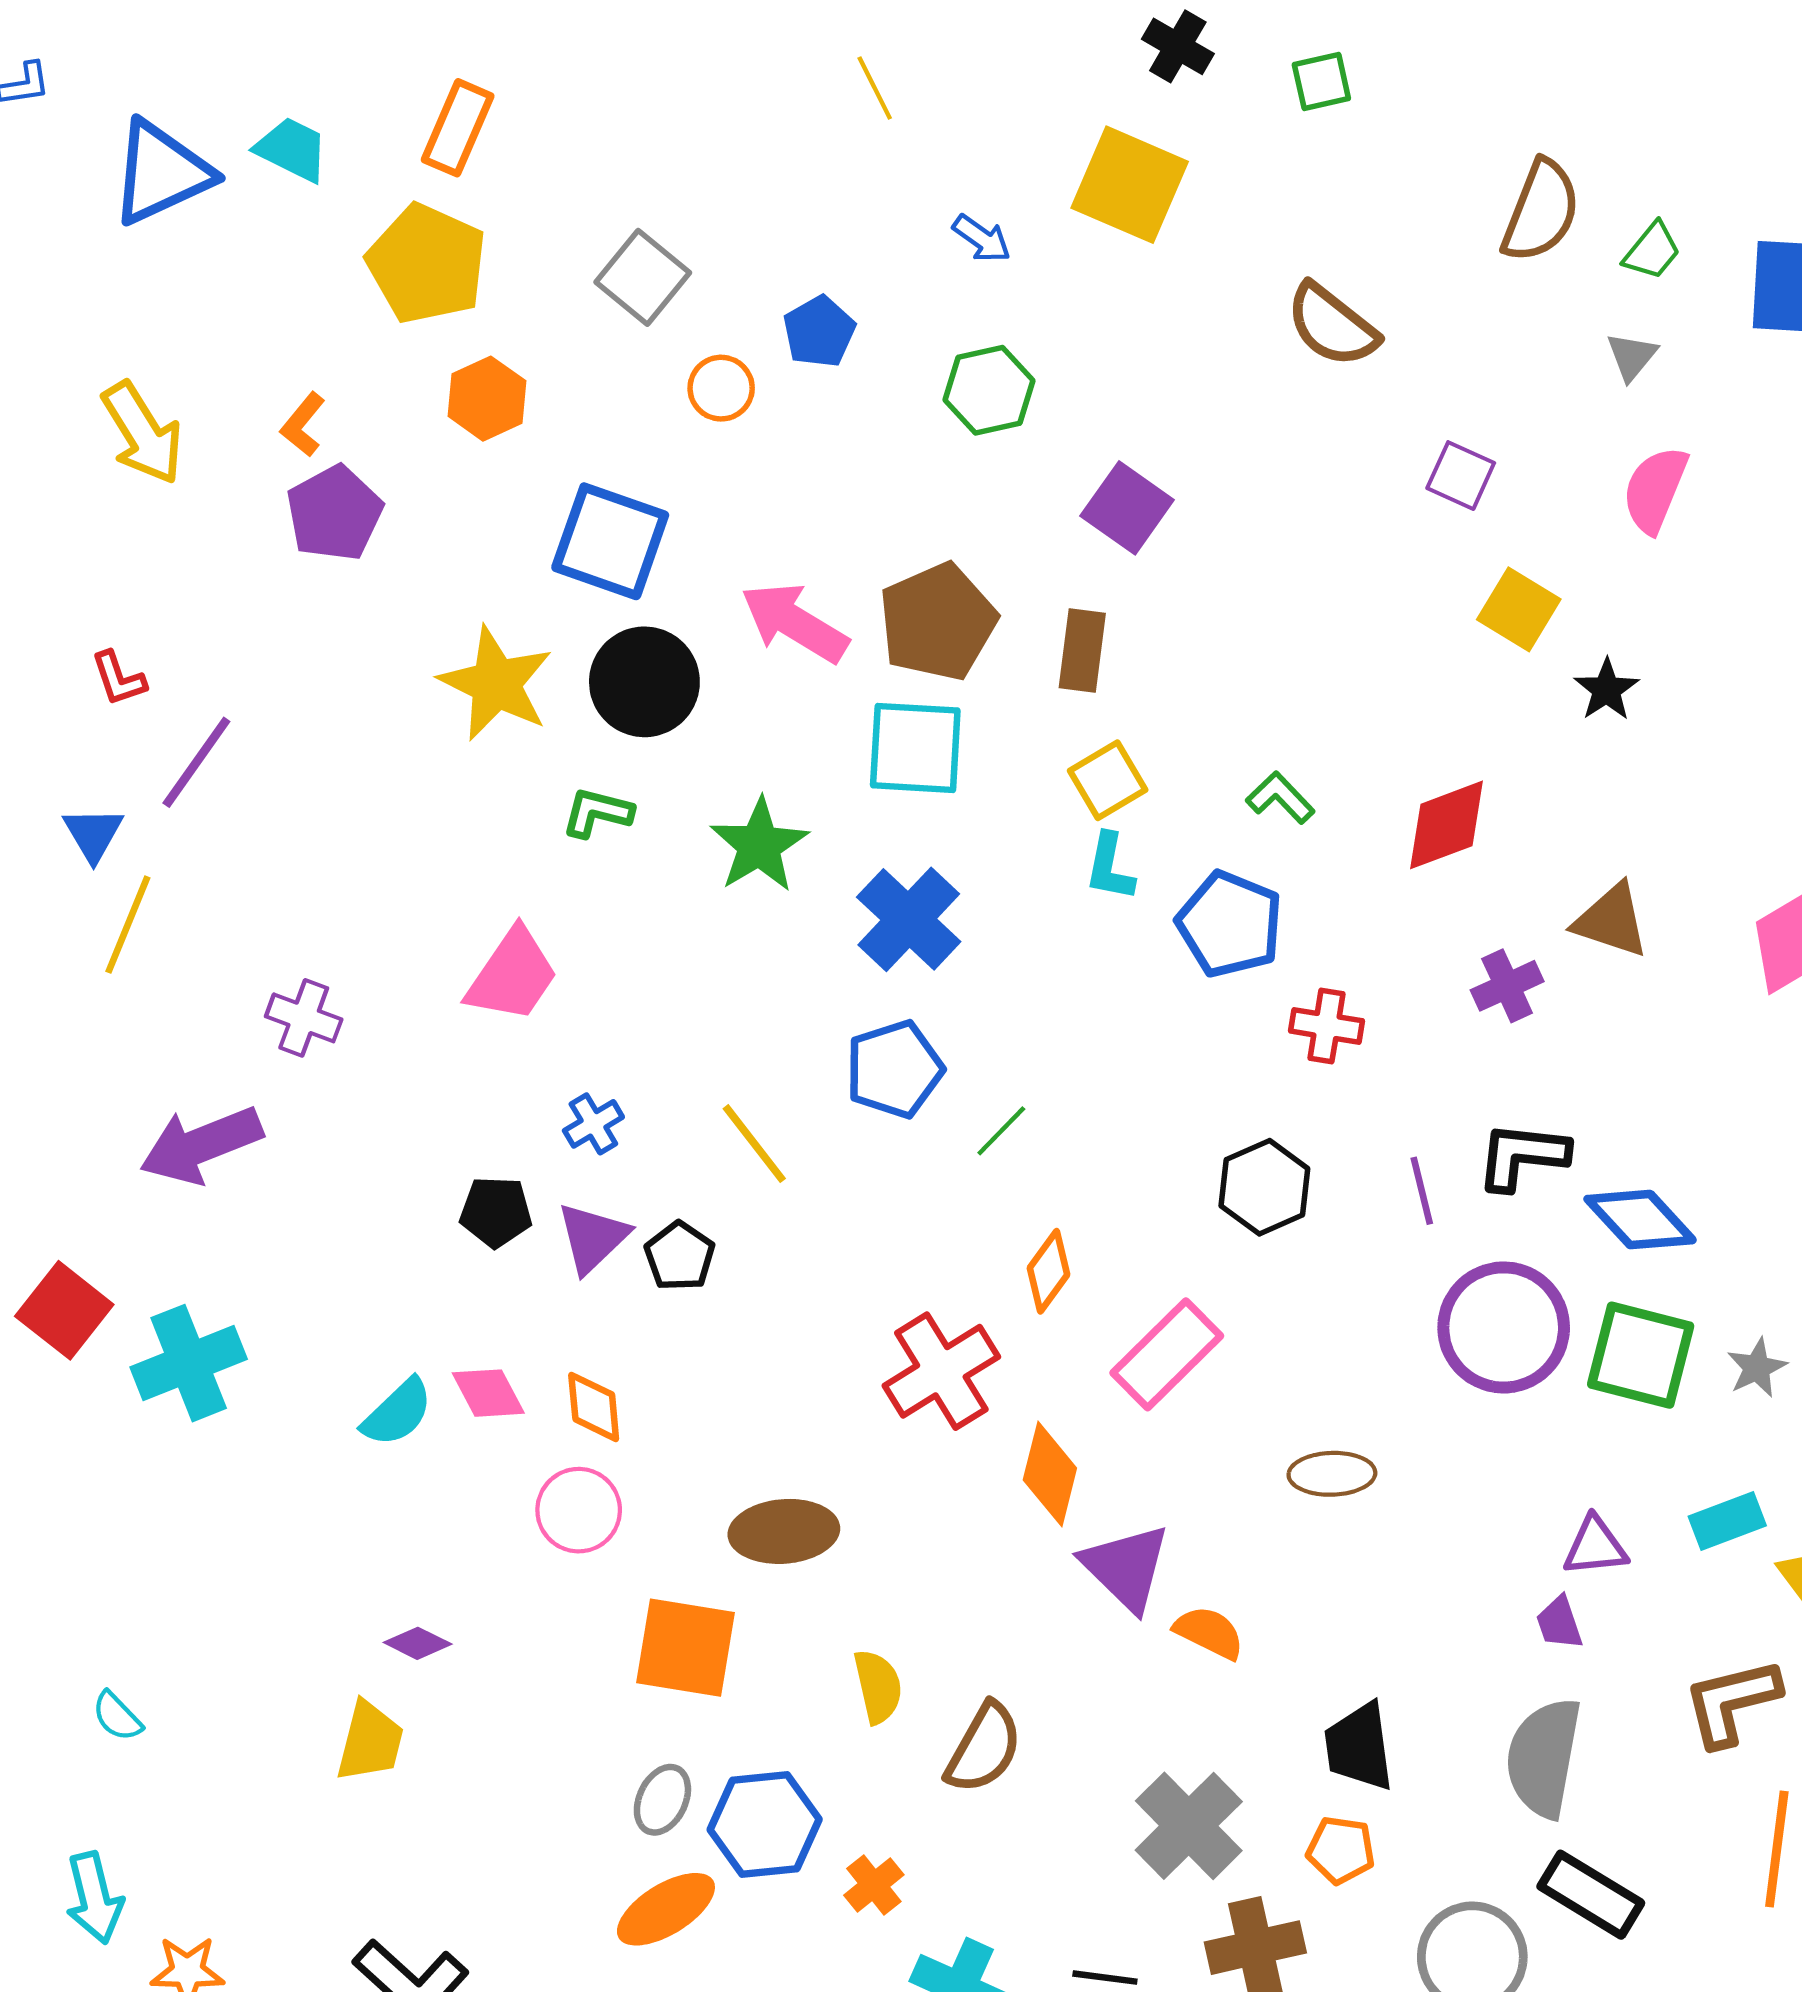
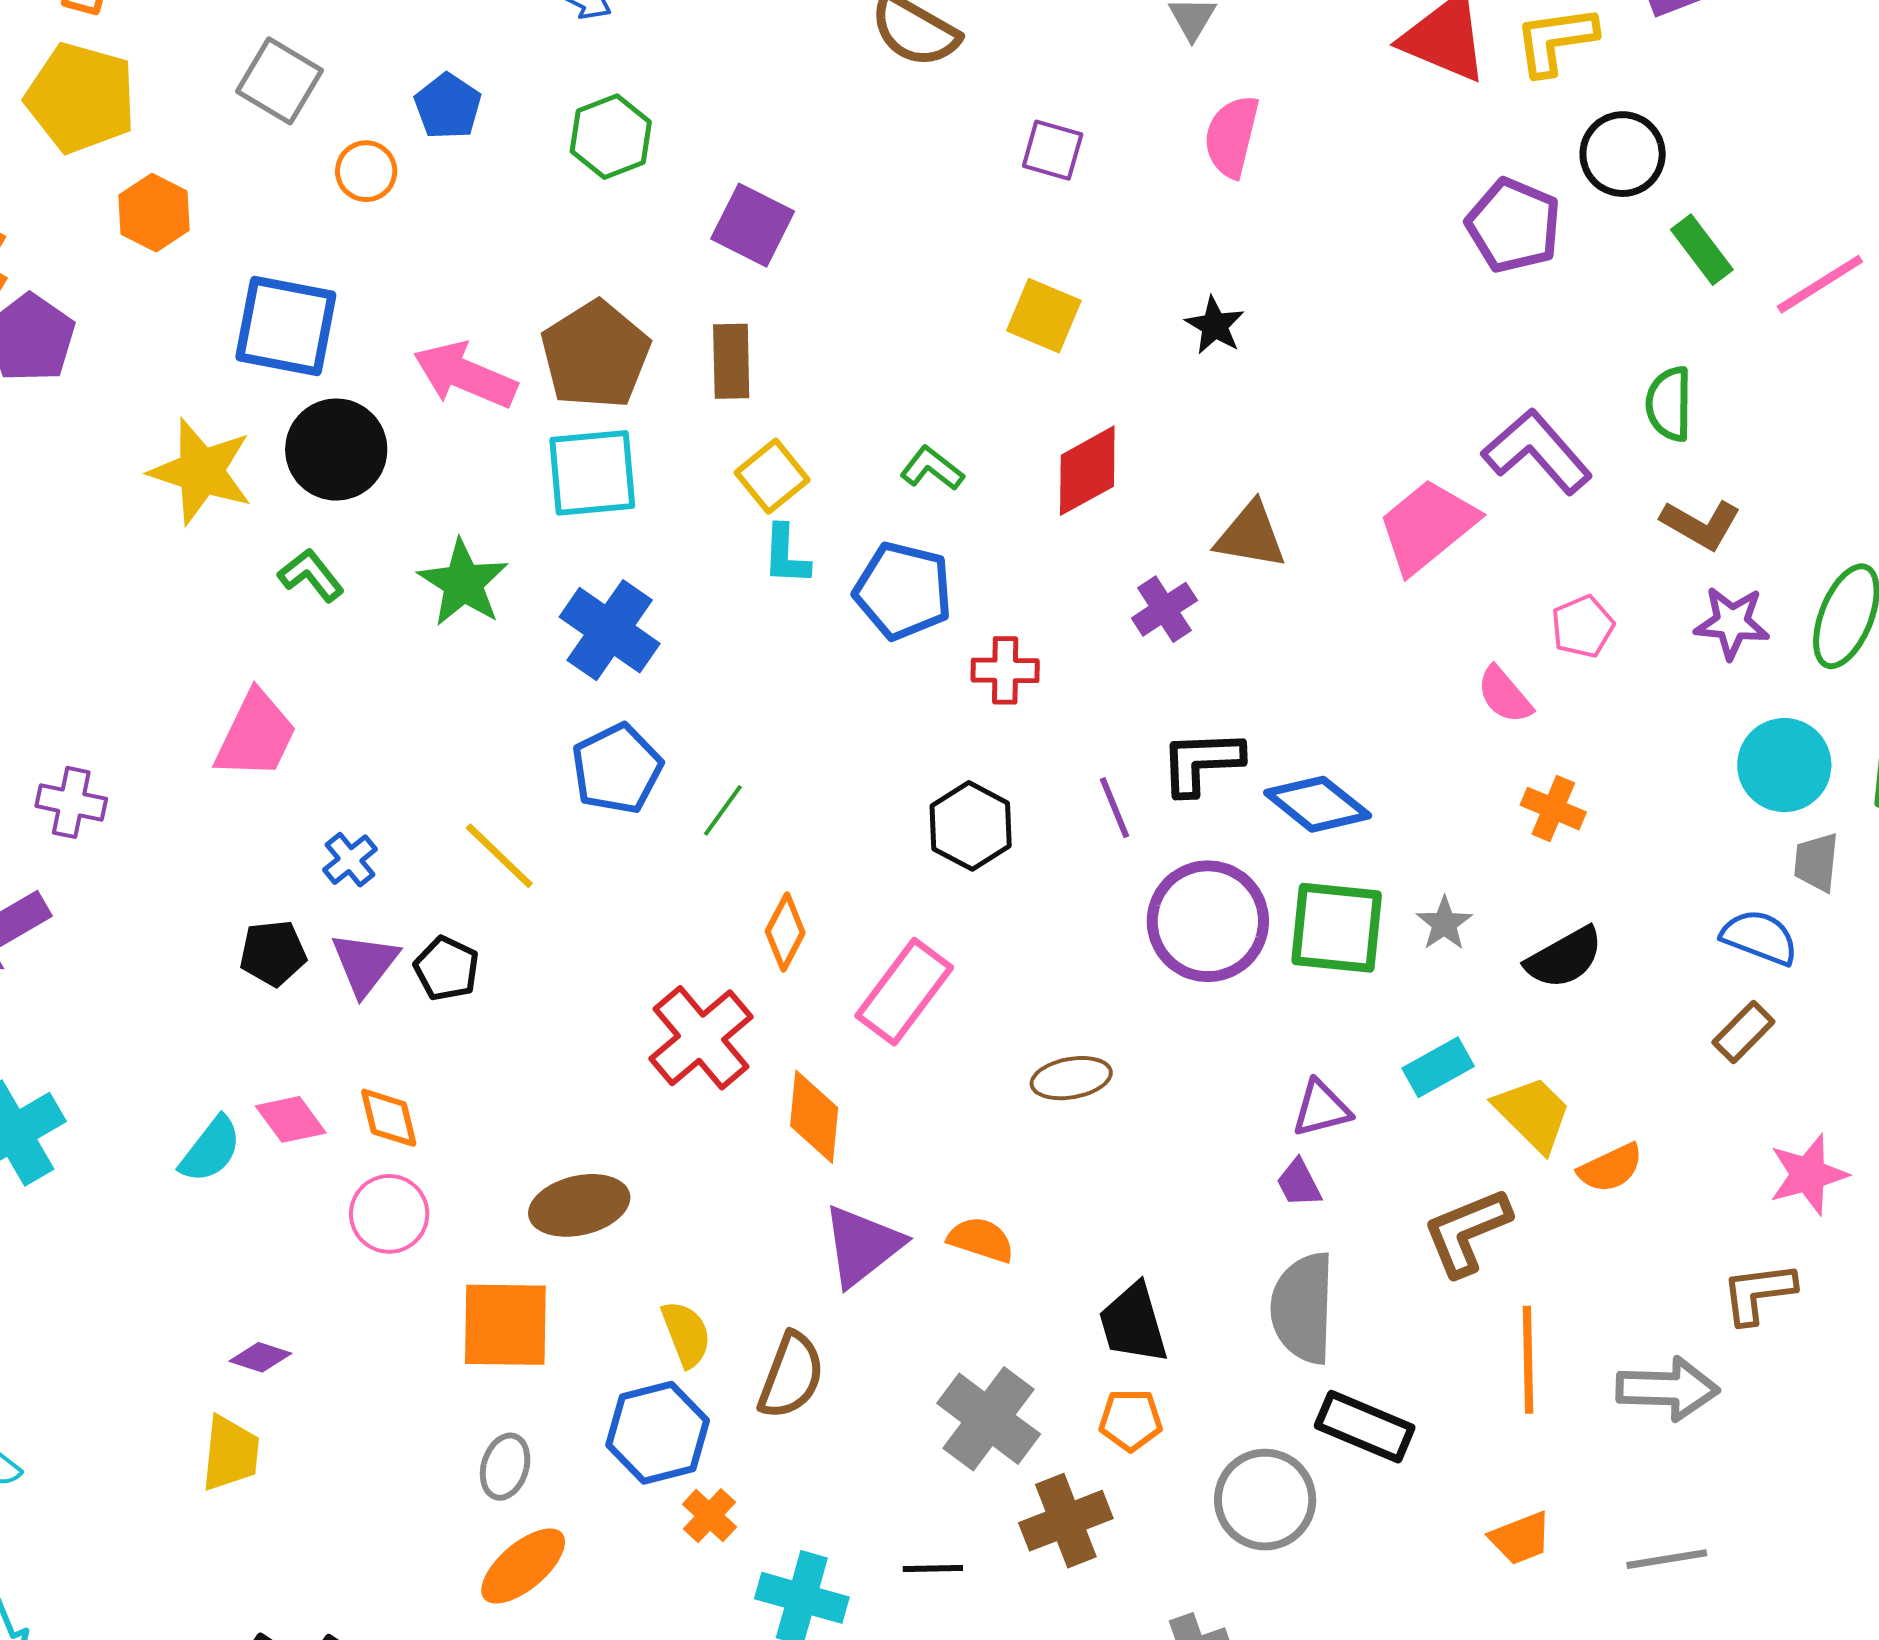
yellow square: (1519, 609) -> (1044, 316), moved
green L-shape: (597, 813) -> (311, 575), turned 46
purple triangle: (1126, 1567) -> (862, 1246), moved, turned 46
blue hexagon: (765, 1825) -> (658, 1433), moved

